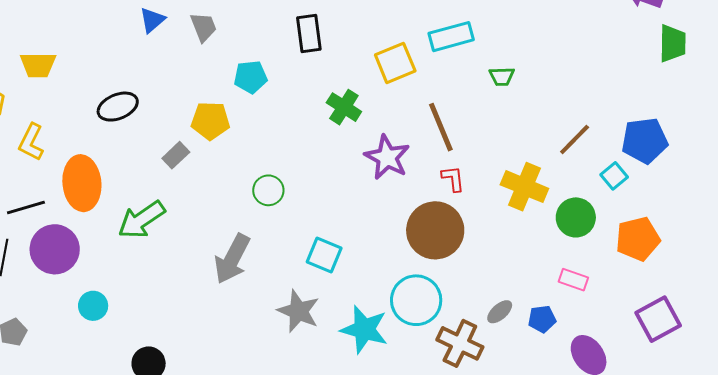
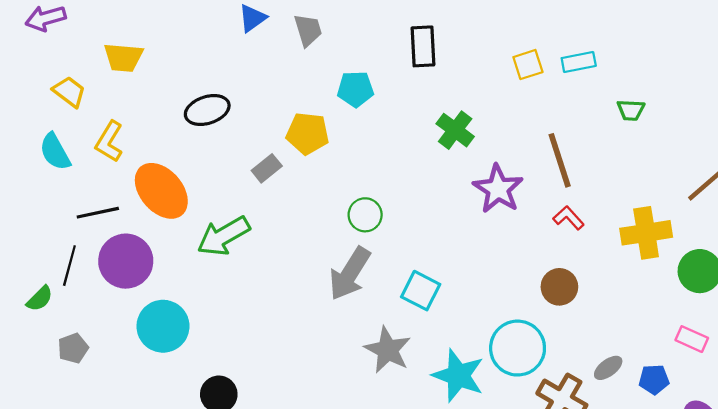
cyan rectangle: (451, 37) -> (579, 62), size x0.7
yellow square: (395, 63) -> (528, 65), moved, size x0.7
red L-shape: (453, 179) -> (569, 218), turned -40
orange ellipse: (82, 183) -> (161, 191), turned -40
yellow cross: (524, 187) -> (646, 233), turned -36
brown circle: (435, 230) -> (559, 287), moved, size x0.6
gray arrow: (232, 259) -> (350, 274), moved
cyan circle: (93, 306) -> (163, 326), size x1.6

